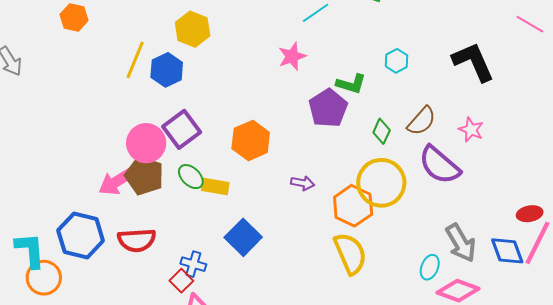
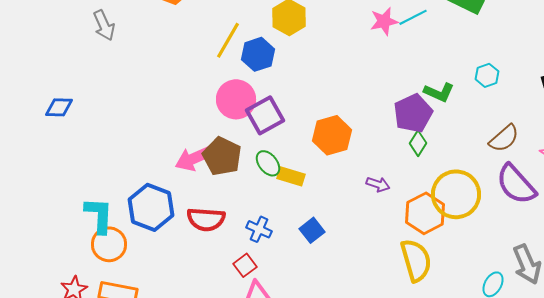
pink star: (292, 56) -> (384, 21), moved
green diamond: (382, 131) -> (418, 143), moved
pink circle: (146, 143) -> (236, 99), moved
blue square: (243, 237) -> (312, 230), size x0.7
blue cross: (193, 264) -> (259, 229), moved

